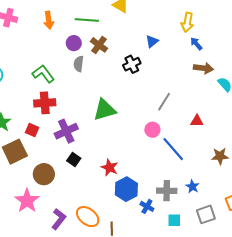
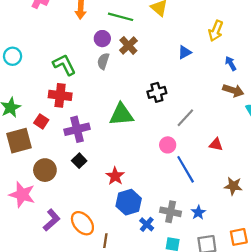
yellow arrow: (187, 22) -> (216, 31), moved
black cross: (132, 64) -> (157, 92), moved
pink star: (27, 201) -> (22, 195), turned -30

